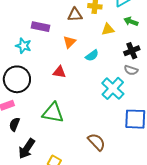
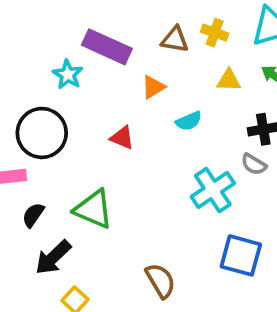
purple rectangle: (40, 27) -> (107, 47), size x1.4
black semicircle: (14, 124) -> (33, 215), moved
black arrow: (27, 149) -> (53, 257), moved

